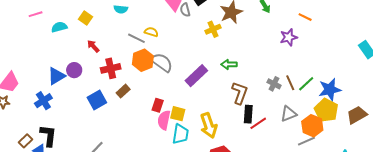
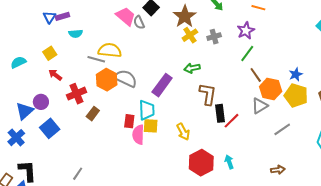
yellow square: (85, 18) -> (50, 53), moved, turned 32
yellow cross: (213, 29) -> (190, 35), moved
yellow semicircle: (151, 32) -> (110, 50), size x1.6
gray cross: (274, 84) -> (214, 37), moved, turned -32
green line: (306, 84) -> (247, 53), moved
blue star: (330, 90) -> (296, 74), size x0.6
blue square: (97, 100) -> (50, 128), moved
yellow arrow: (209, 125) -> (183, 132), size x0.7
orange hexagon: (312, 126) -> (271, 89), moved
cyan trapezoid: (180, 134) -> (147, 110), moved

